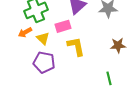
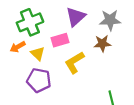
brown star: (118, 45) -> (102, 43), moved
yellow L-shape: (76, 46) -> (74, 62), turned -110

